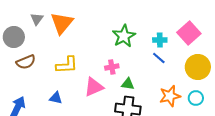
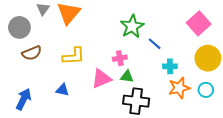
cyan cross: (160, 40) -> (170, 66), moved
blue line: (159, 58) -> (155, 44), moved
green triangle: (128, 84) -> (127, 77), moved

